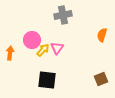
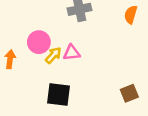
orange semicircle: (102, 35) -> (131, 15), moved
pink triangle: (57, 48) -> (72, 53), turned 48

